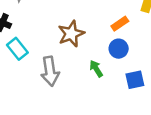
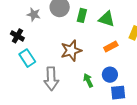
blue circle: (119, 49) -> (110, 75), moved

